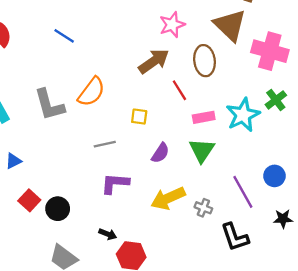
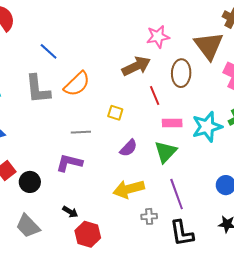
blue line: (64, 36) -> (49, 51), moved
purple L-shape: (115, 183) -> (69, 163), moved
purple line: (243, 192) -> (177, 194), moved
gray cross: (203, 208) -> (149, 216), moved, turned -35

